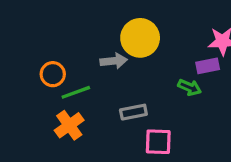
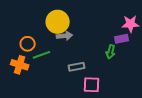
yellow circle: (140, 38) -> (58, 22), moved
green arrow: (190, 87) -> (111, 52), turned 80
orange cross: (69, 125) -> (20, 65), moved, turned -36

